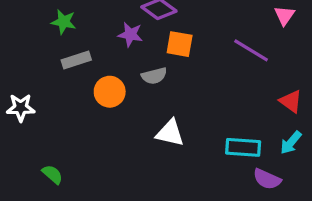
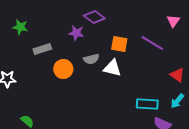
green star: (64, 22) -> (20, 27), moved
orange square: (180, 44) -> (119, 44), moved
white triangle: (170, 133) -> (112, 68), moved

